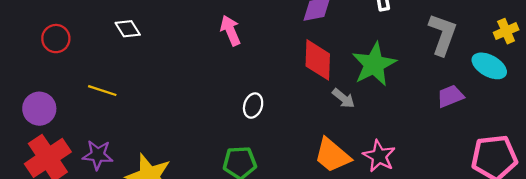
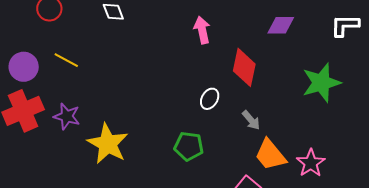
red diamond: (318, 60) -> (244, 67), moved
yellow line: (102, 91) -> (66, 60), moved
gray arrow: (343, 98) -> (251, 120), moved

